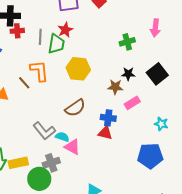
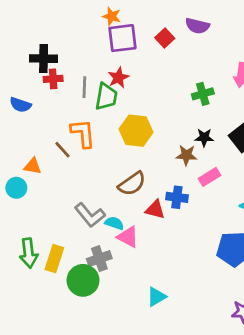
red triangle: (105, 133) -> (155, 210), moved
yellow rectangle: (18, 163) -> (54, 259), turned -60

